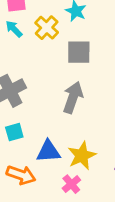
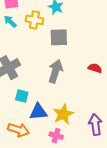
yellow cross: (47, 28) -> (34, 20), turned -30
cyan square: (14, 132) -> (22, 96), moved, turned 32
pink cross: (71, 184) -> (56, 136), turned -32

